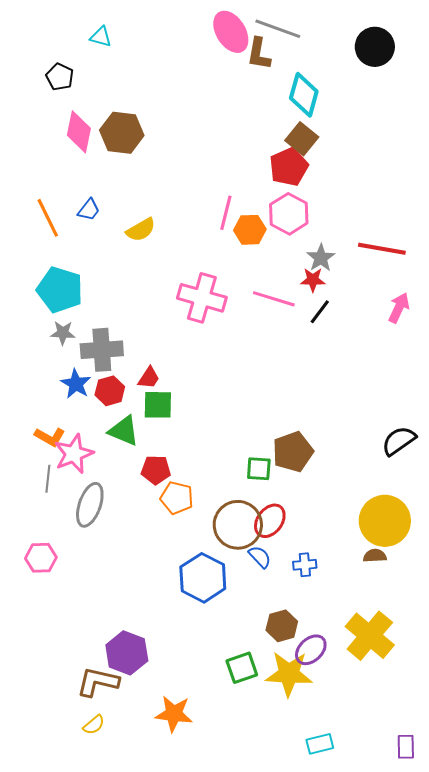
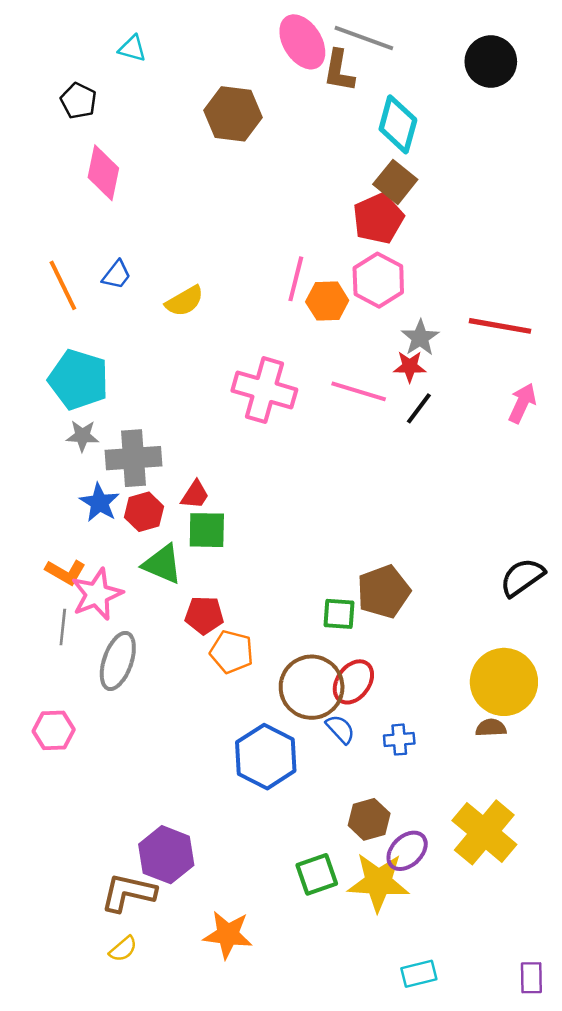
brown hexagon: (122, 133) -> (233, 114), moved

